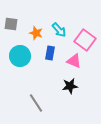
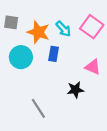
orange star: (36, 33) -> (38, 32), size x1.5
pink square: (85, 40) -> (92, 27), moved
pink triangle: (74, 61) -> (93, 67), moved

